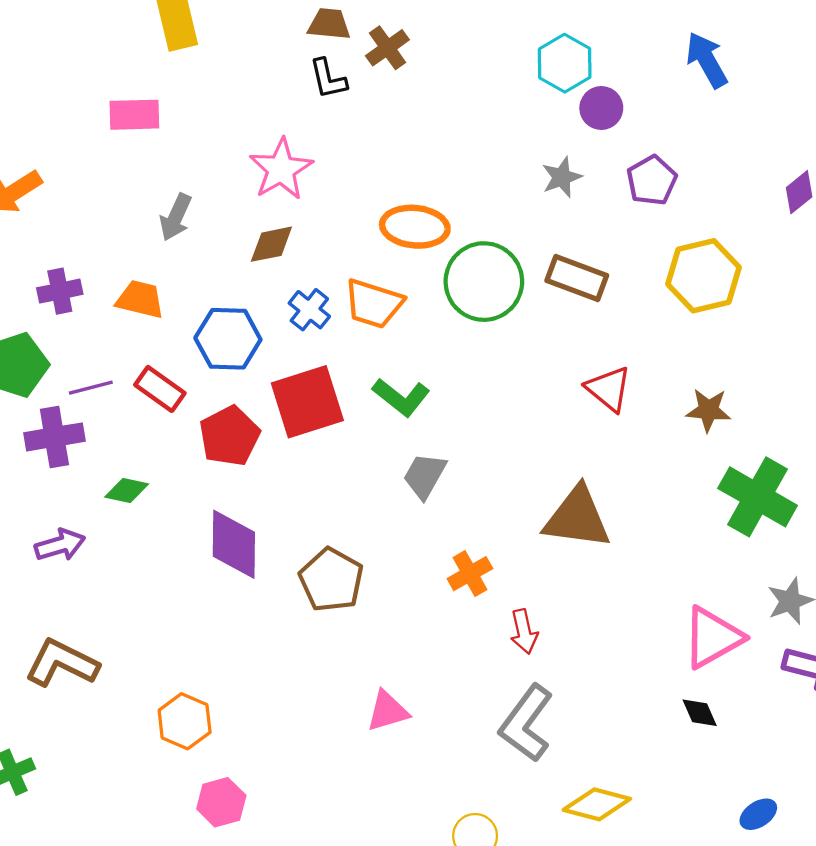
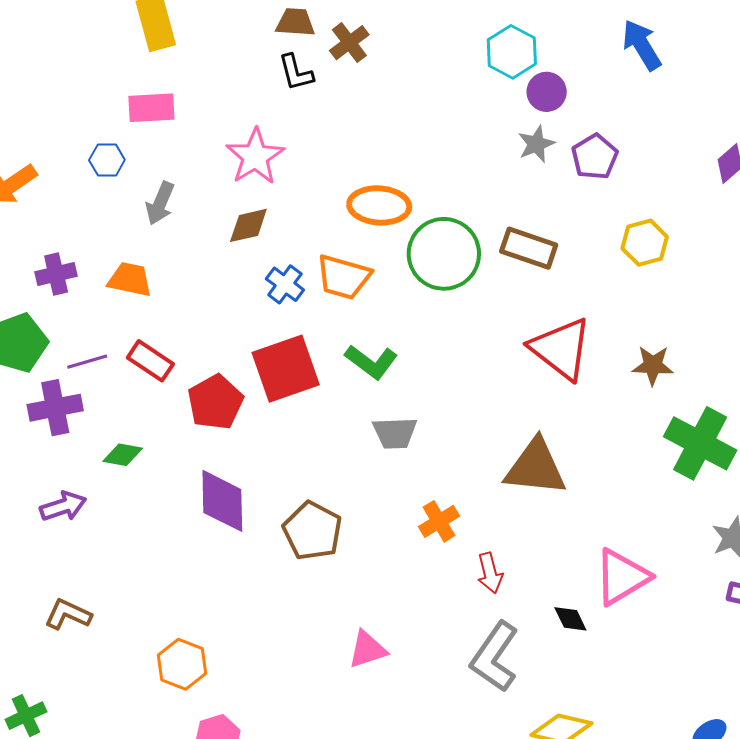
pink rectangle: (134, 115) -> (151, 108), moved
gray star: (562, 177) -> (536, 144), moved
yellow hexagon: (704, 276) -> (645, 243), size x0.7
blue hexagon: (228, 339) -> (107, 160), moved, size x0.6
red triangle: (609, 389) -> (561, 349), size x1.5
gray trapezoid: (425, 476) -> (395, 433), turned -120
pink triangle: (712, 638) -> (622, 577), moved
brown L-shape: (62, 663) -> (68, 614), size x0.7
black diamond: (700, 713) -> (570, 619), moved

